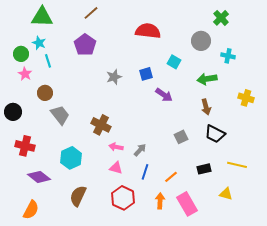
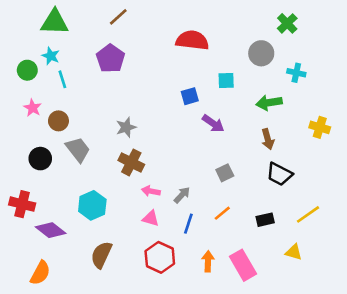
cyan square: (174, 62) -> (226, 81), turned -32
pink star: (25, 74) -> (32, 108), moved
gray star: (114, 77) -> (126, 127), moved
black circle: (13, 112) -> (40, 159), moved
gray square: (181, 137) -> (225, 173), moved
red cross: (25, 146) -> (22, 204), moved
yellow line: (237, 165) -> (308, 214), turned -48
orange line: (171, 177) -> (222, 213), moved

